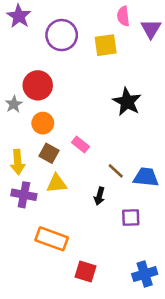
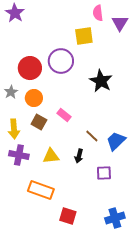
purple circle: (62, 35) -> (61, 61), moved
gray star: (14, 104) -> (11, 92), moved
blue trapezoid: (146, 177) -> (116, 141), turned -50
yellow triangle: (57, 183) -> (51, 156), moved

